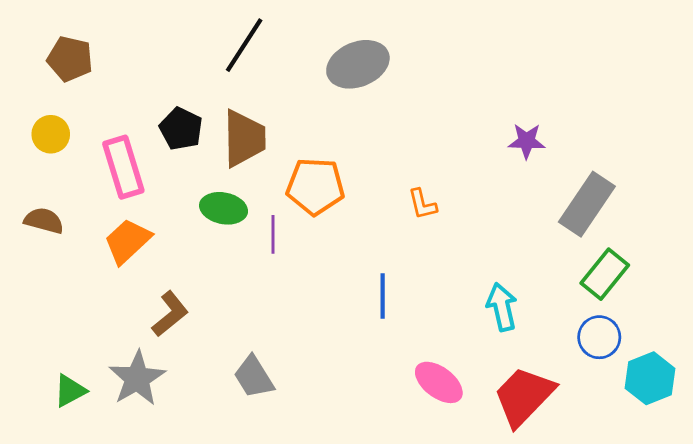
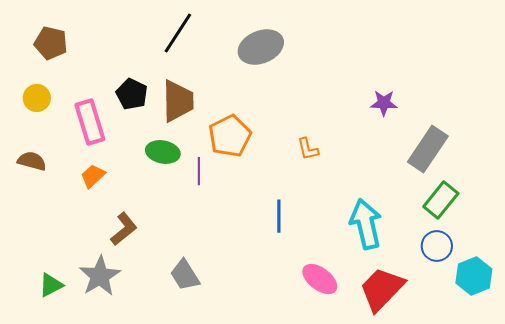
orange pentagon: (315, 186) -> (230, 136), turned -30
orange trapezoid: (128, 241) -> (93, 176), size x0.7
cyan arrow: (502, 307) -> (366, 224), size x1.4

